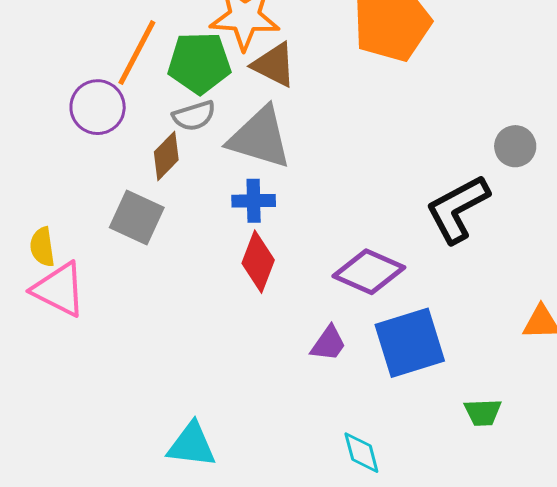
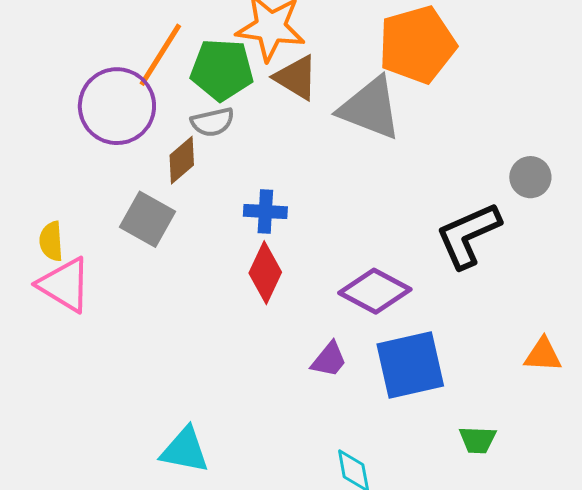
purple circle: (98, 107) -> (117, 106), size x1.4
gray triangle: (260, 138) -> (370, 108), moved

